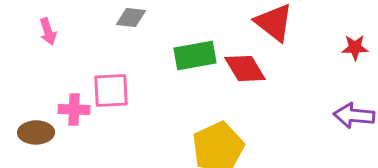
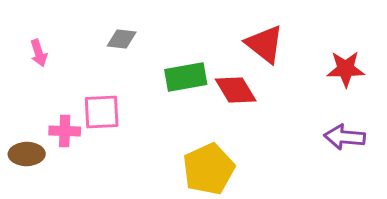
red star: (355, 47) -> (346, 69), size x1.4

